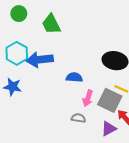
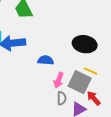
gray semicircle: (78, 118) -> (62, 98), moved, turned 80

